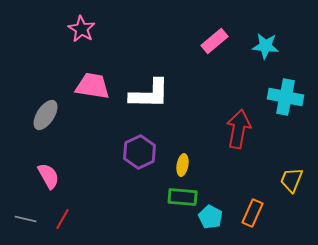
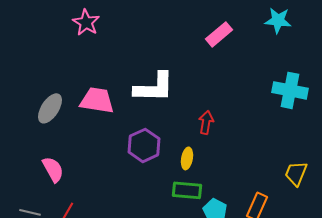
cyan star: (266, 46) -> (278, 20), moved
pink trapezoid: (93, 86) -> (97, 100), moved
red arrow: (239, 129) -> (206, 122), moved, size x0.6

